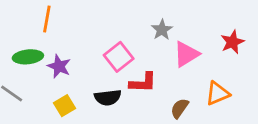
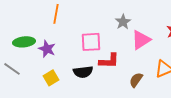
orange line: (47, 19) -> (56, 14), moved
pink square: (119, 57) -> (91, 42), turned 35

